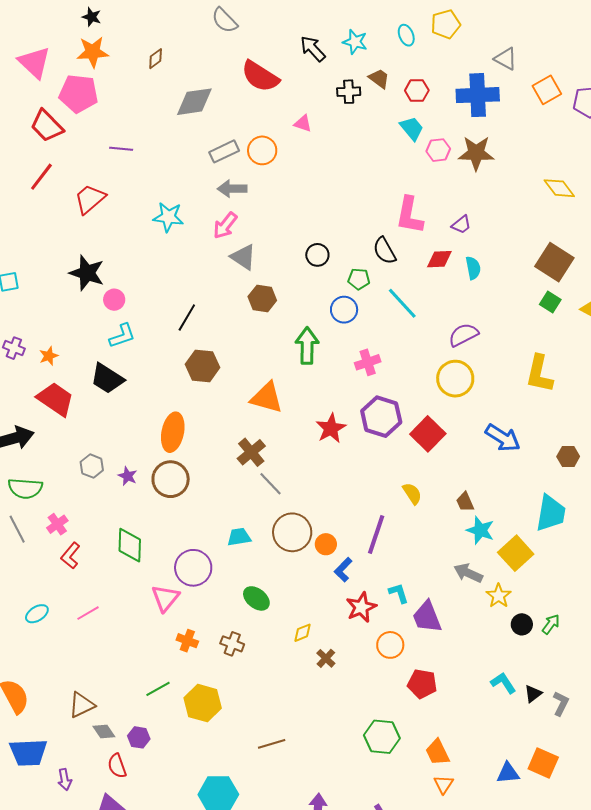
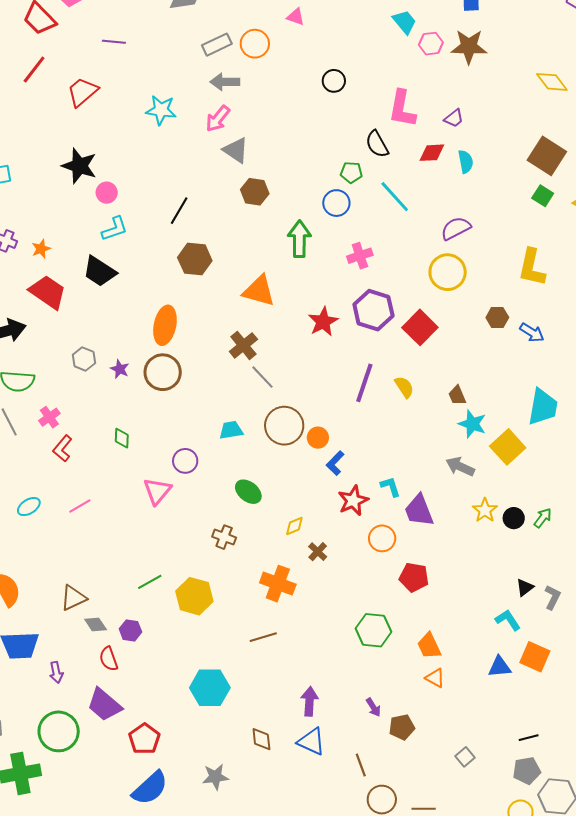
black circle: (317, 255) -> (334, 81), moved
blue arrow: (503, 438) -> (532, 333), moved, size x0.7
brown hexagon: (568, 457) -> (497, 318), moved
purple line: (376, 535) -> (364, 383), moved
green diamond: (130, 545) -> (122, 438), size x0.6
purple circle: (193, 568) -> (185, 461), size x0.7
yellow star: (499, 596) -> (485, 510), moved
orange cross: (187, 641) -> (278, 584), moved, size x1.6
cyan L-shape: (503, 683) -> (508, 620), moved
orange triangle: (444, 784) -> (435, 678), turned -35

